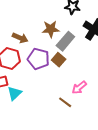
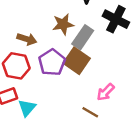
purple pentagon: (38, 59) -> (52, 62), turned 30
brown square: (59, 60) -> (77, 61), size x1.5

